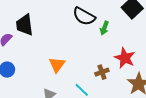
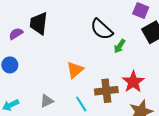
orange triangle: (57, 65) -> (75, 70), moved
brown cross: (102, 72) -> (106, 91), size x1.5

